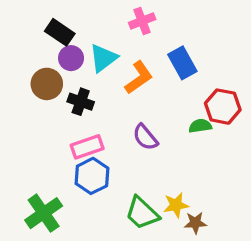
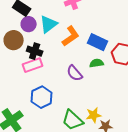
blue rectangle: (182, 63) -> (98, 42), moved, turned -36
green semicircle: (200, 126) -> (97, 63), moved
pink rectangle: (87, 147) -> (33, 65), moved

